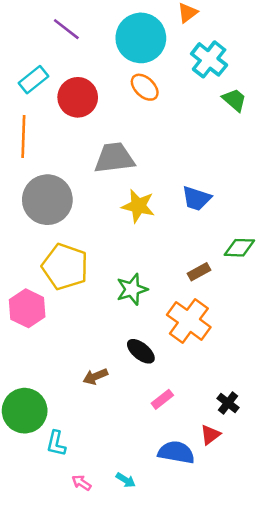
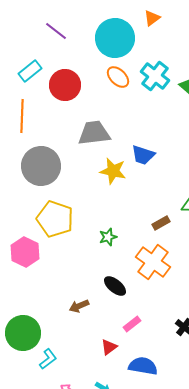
cyan cross: (209, 59) -> (155, 76), moved
blue trapezoid: (196, 198) -> (143, 155), moved
green star: (132, 289) -> (108, 237), size x0.7
red triangle: (210, 435) -> (109, 347), moved
cyan L-shape: (56, 443) -> (48, 359), turned -140

